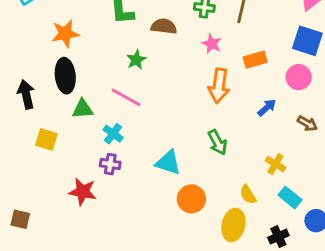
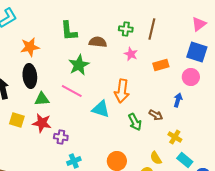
green star: (136, 60) -> (79, 65), size x1.5
orange arrow: (219, 86) -> (122, 91), moved
blue arrow: (267, 108) -> (178, 100), moved, turned -32
brown arrow: (307, 123) -> (156, 115), moved
cyan cross: (113, 134) -> (74, 161), moved, turned 32
cyan triangle: (168, 163) -> (101, 109), moved
red star: (83, 192) -> (42, 123), moved

